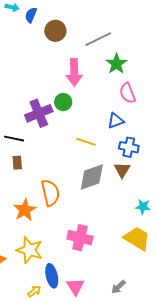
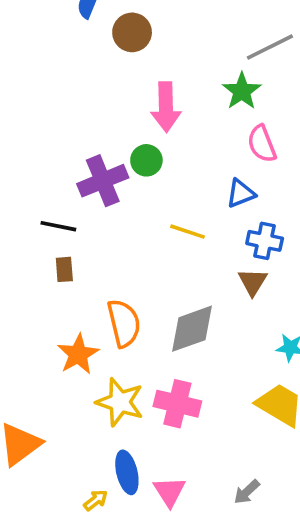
gray line: (98, 39) -> (270, 47), moved
gray diamond: (92, 177) -> (192, 329), moved
yellow star: (30, 250) -> (120, 402), moved

